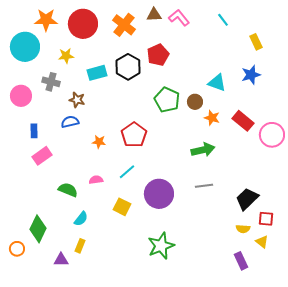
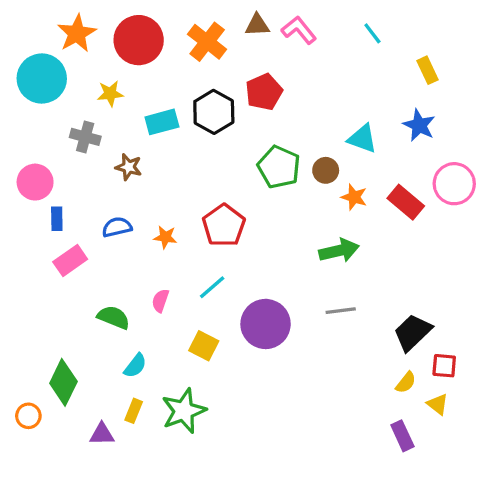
orange star: (46, 20) -> (77, 33), turned -30
blue star: (251, 75) -> (419, 125), turned -30
pink circle: (21, 96) -> (35, 182), moved
blue semicircle: (70, 122) -> (117, 227), moved
pink circle: (272, 135) -> (454, 184), moved
pink semicircle: (96, 180) -> (160, 301), turned -64
yellow semicircle: (243, 229) -> (406, 382), turned -56
green star: (161, 246) -> (184, 411), moved

